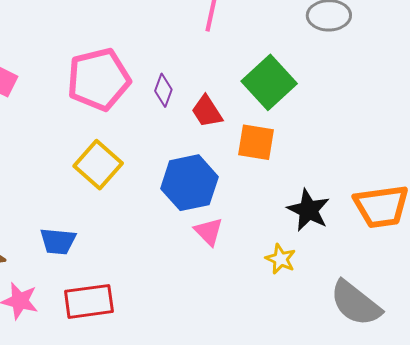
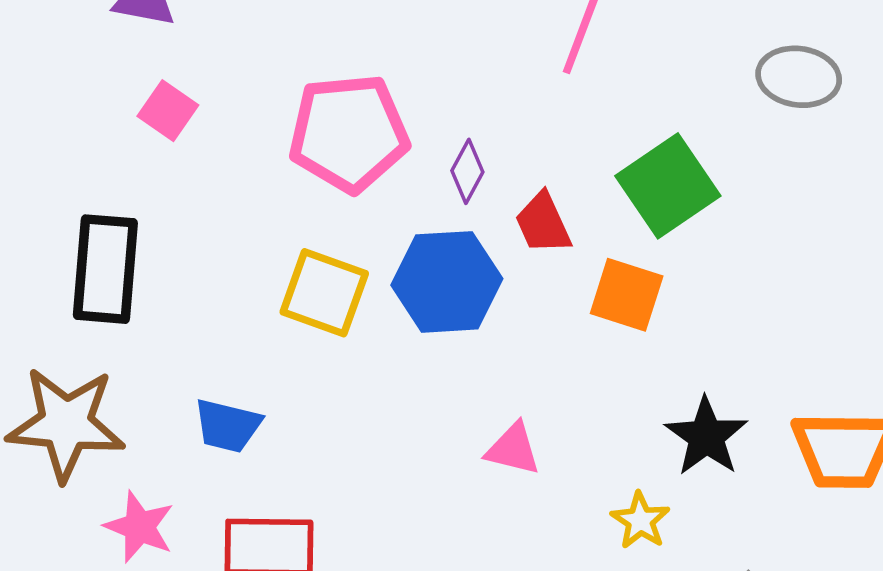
yellow square: (98, 165) -> (324, 293), turned -30
blue hexagon: (189, 183) -> (447, 282), moved
pink triangle: (209, 232) -> (513, 449), turned -40

